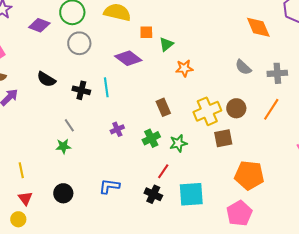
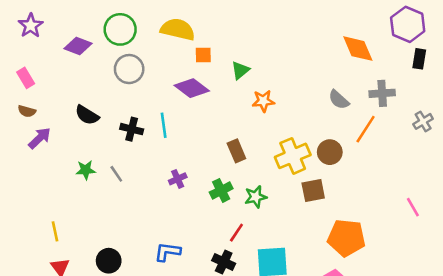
orange square: (146, 32) -> (203, 55), moved
gray cross: (277, 73) -> (382, 93), moved
orange line: (271, 109) -> (366, 129), moved
green star: (63, 146) -> (86, 170), moved

